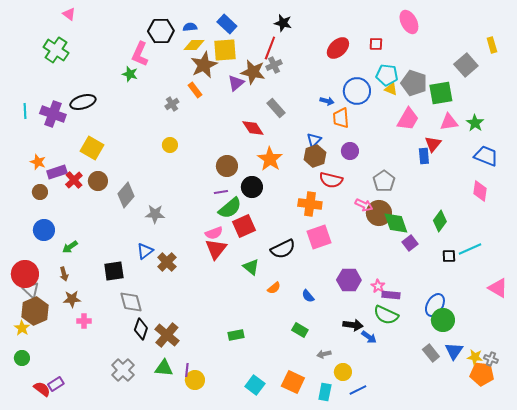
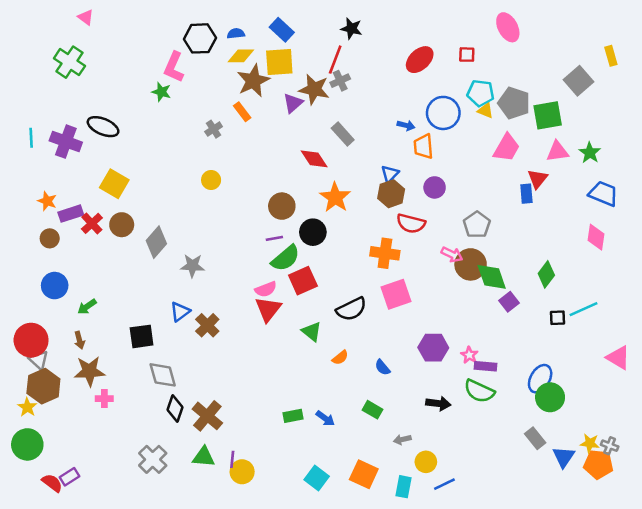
black ellipse: (83, 102) -> (103, 127), turned 40
brown star: (72, 299) -> (89, 371), size x1.4
blue arrow: (369, 337) -> (325, 418), moved
blue triangle: (454, 351) -> (564, 457), moved
green circle: (22, 358) -> (27, 444), size x1.6

